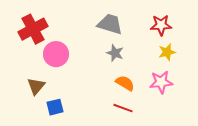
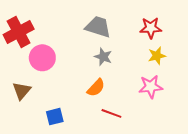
orange semicircle: (125, 83) -> (96, 88), moved, turned 102
blue square: (55, 107) -> (55, 117), moved

